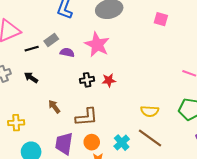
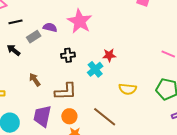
gray rectangle: (51, 40) -> (34, 37), moved
red star: (109, 80) -> (109, 55), moved
brown line: (150, 138) -> (105, 117), moved
cyan cross: (122, 143) -> (95, 69), moved

